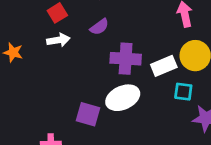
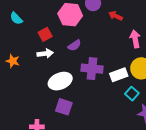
cyan square: (183, 92) -> (132, 94), turned 32
white ellipse: (123, 98) -> (60, 81), moved

